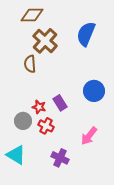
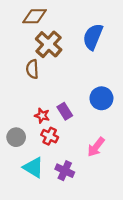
gray circle: (23, 121) -> (16, 137), moved
cyan triangle: (16, 155) -> (33, 167), moved

